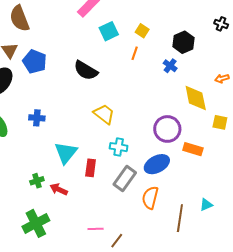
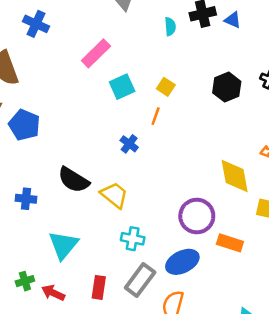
black hexagon: (184, 42) -> (227, 87), moved
blue cross: (170, 66) -> (129, 144), moved
black semicircle: (86, 70) -> (74, 180), moved
red rectangle: (91, 168) -> (99, 287), moved

